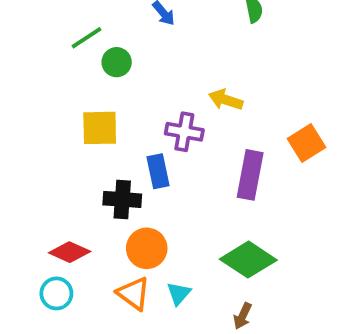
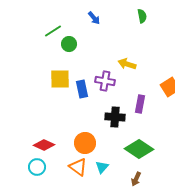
blue rectangle: (158, 171) -> (82, 89), moved
purple rectangle: (250, 175) -> (140, 104), size x0.7
black cross: (122, 199) -> (115, 117), moved

